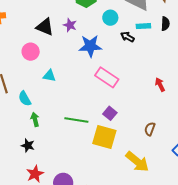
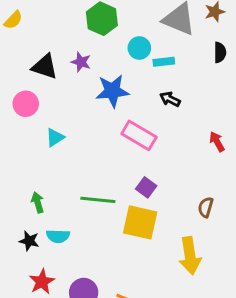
cyan rectangle: (143, 26) -> (164, 62), moved
black arrow: (128, 37) -> (170, 99), moved
cyan triangle: (49, 76) -> (55, 137), turned -40
cyan semicircle: (25, 99) -> (58, 236), moved, turned -56
yellow arrow: (137, 162) -> (190, 256), turned 45

